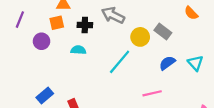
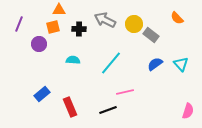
yellow circle: (140, 37) -> (134, 24), moved
cyan semicircle: (78, 50) -> (73, 60), moved
pink line: (152, 93) -> (125, 92), moved

